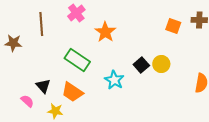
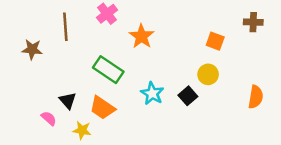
orange square: (173, 26) -> (215, 41), moved
black square: (141, 65) -> (188, 96), moved

